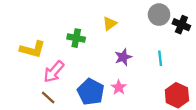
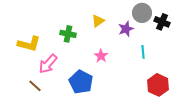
purple star: (123, 57) -> (126, 29), moved
pink star: (119, 87) -> (101, 56), moved
brown line: (48, 97) -> (35, 86), moved

